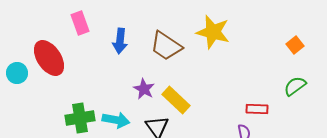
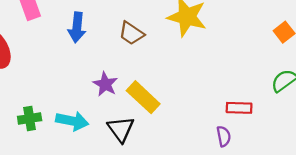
brown trapezoid: (166, 46) -> (131, 33), size x0.7
green cross: (80, 118) -> (30, 119), size x0.7

